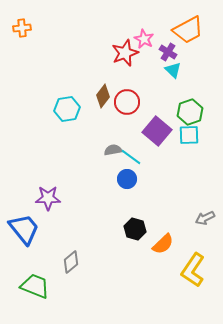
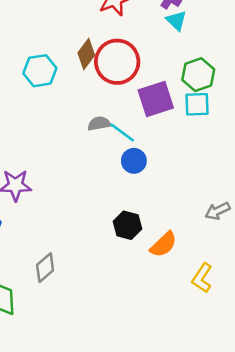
red circle: (127, 102) -> (117, 62), size x1.4
purple square: (157, 131) -> (156, 99), turned 32
blue circle: (127, 179) -> (134, 161), moved
yellow L-shape: (193, 270) -> (202, 278), size x0.7

